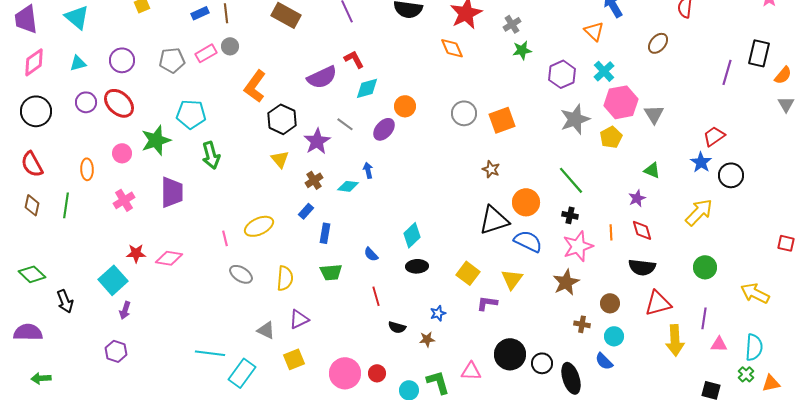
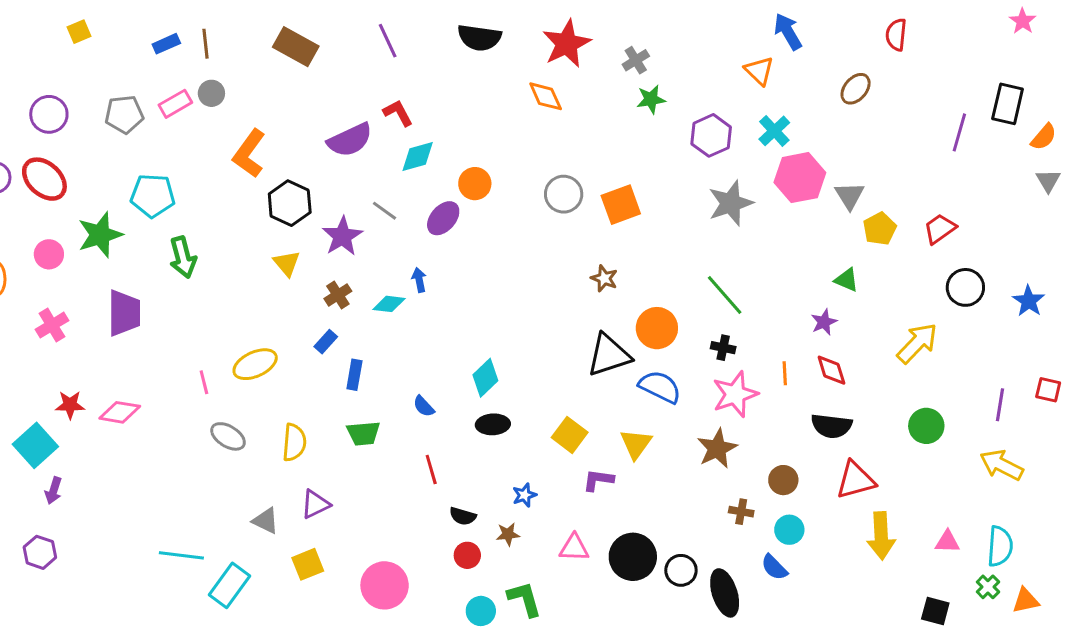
yellow pentagon: (611, 137) -> (880, 229), moved
blue star: (701, 162) -> (1029, 301), moved
purple line: (704, 318) -> (1000, 405), moved
pink triangle: (471, 371) -> (574, 548), moved
red circle: (377, 373) -> (467, 555), moved

